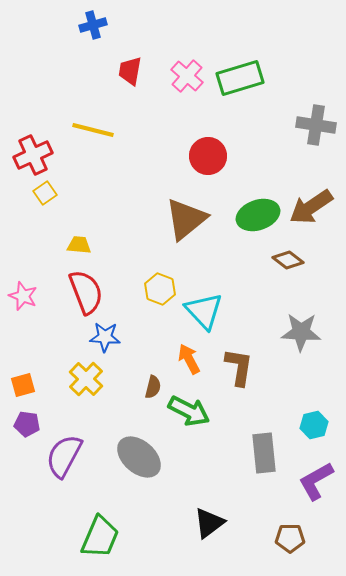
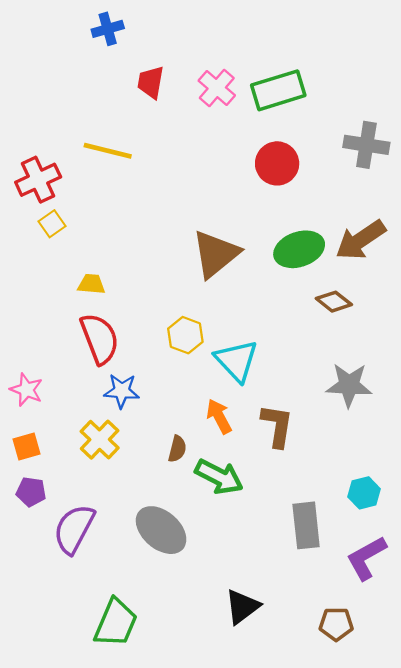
red circle: (208, 156) -> (277, 163), moved
pink star: (23, 296) -> (26, 390), moved

